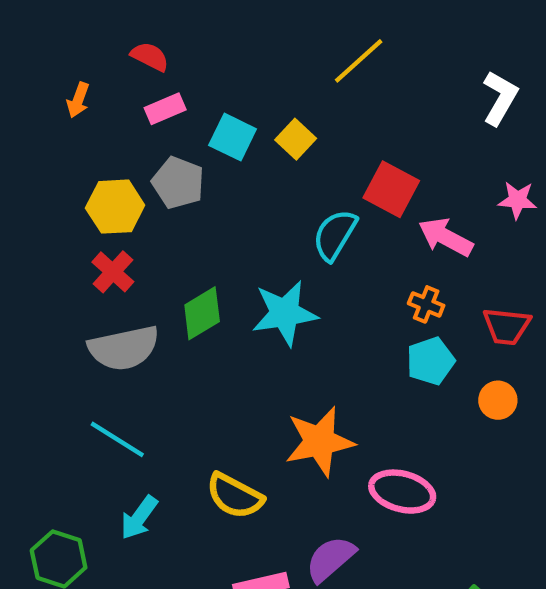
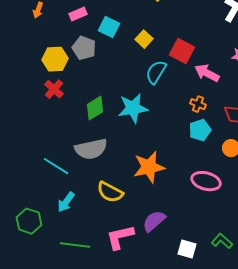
yellow square: (296, 139) -> (144, 39), moved
gray semicircle: (124, 348) -> (91, 149), moved
pink ellipse: (402, 492) -> (206, 181), moved

